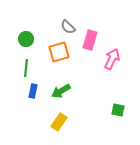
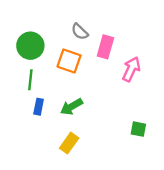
green circle: (26, 39) -> (30, 46), size x1.5
orange square: (59, 52) -> (69, 61), turned 35

